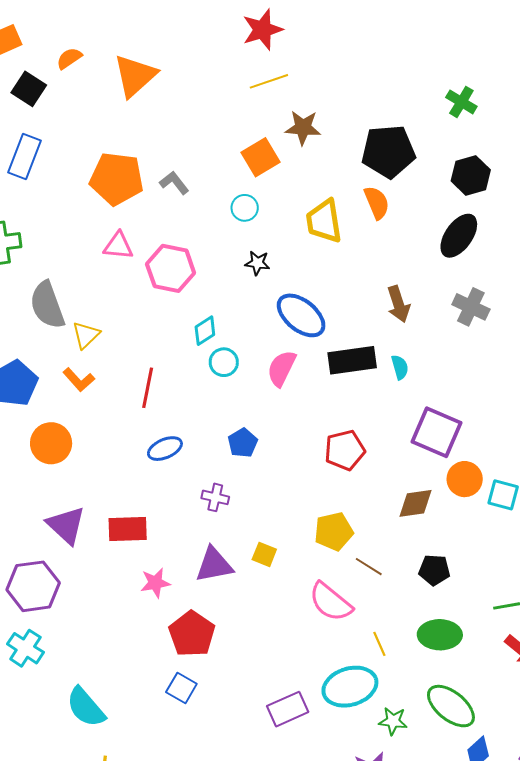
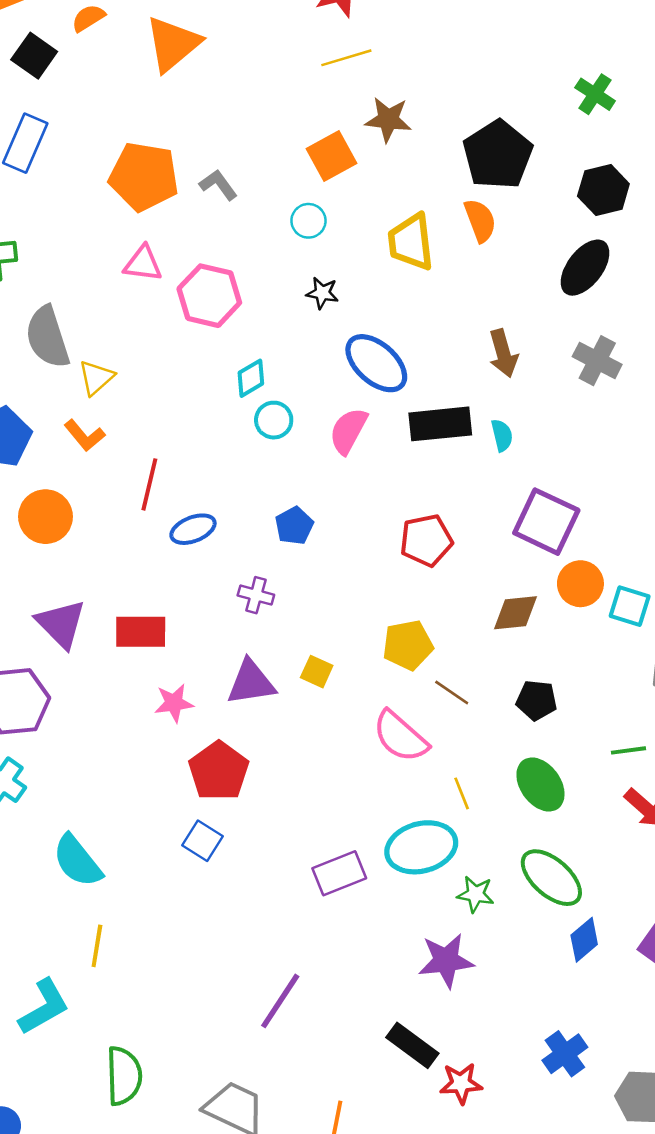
black pentagon: (388, 151) -> (498, 155), turned -30
red line: (148, 388) -> (149, 484), moved
green ellipse: (440, 635) -> (540, 785), turned 51

